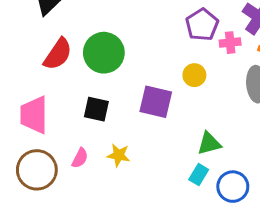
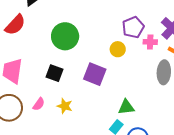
red semicircle: (58, 54) -> (15, 25), moved
yellow circle: (194, 75) -> (118, 49), moved

